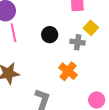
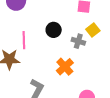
pink line: (13, 33) -> (24, 40), moved

